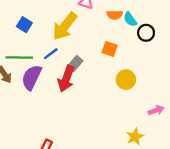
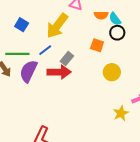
black circle: (146, 33) -> (117, 33), moved
red arrow: (66, 79) -> (59, 72), turned -110
yellow star: (135, 137) -> (121, 113), moved

